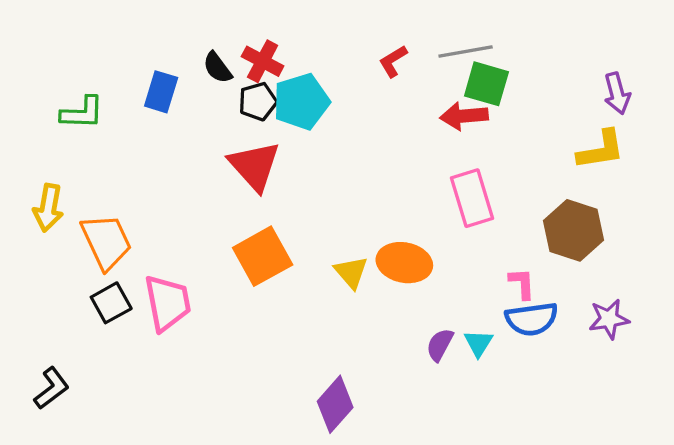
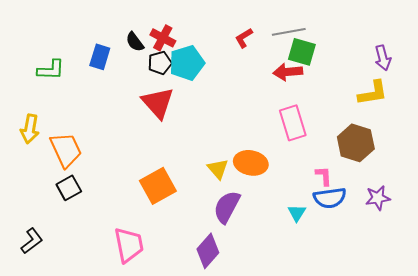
orange square: (263, 256) -> (158, 186), moved
pink trapezoid: (168, 303) -> (129, 245), moved
purple semicircle: (440, 345) -> (227, 207), moved, size x1.6

